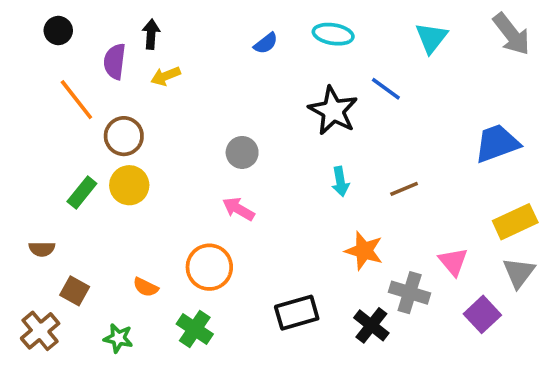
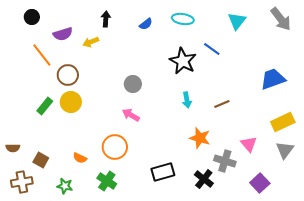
black arrow: (151, 34) -> (106, 19), moved
purple semicircle: (115, 61) -> (63, 34), turned -114
brown semicircle: (42, 249) -> (13, 148), moved
purple square: (482, 314) -> (260, 183), moved
brown cross: (40, 331) -> (22, 182), turned 30

